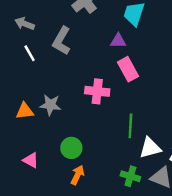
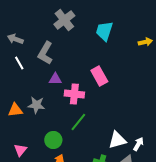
purple triangle: (118, 41) -> (55, 79), moved
green line: (130, 126) -> (78, 122), moved, turned 36
pink triangle: (31, 160) -> (20, 150), turned 40

